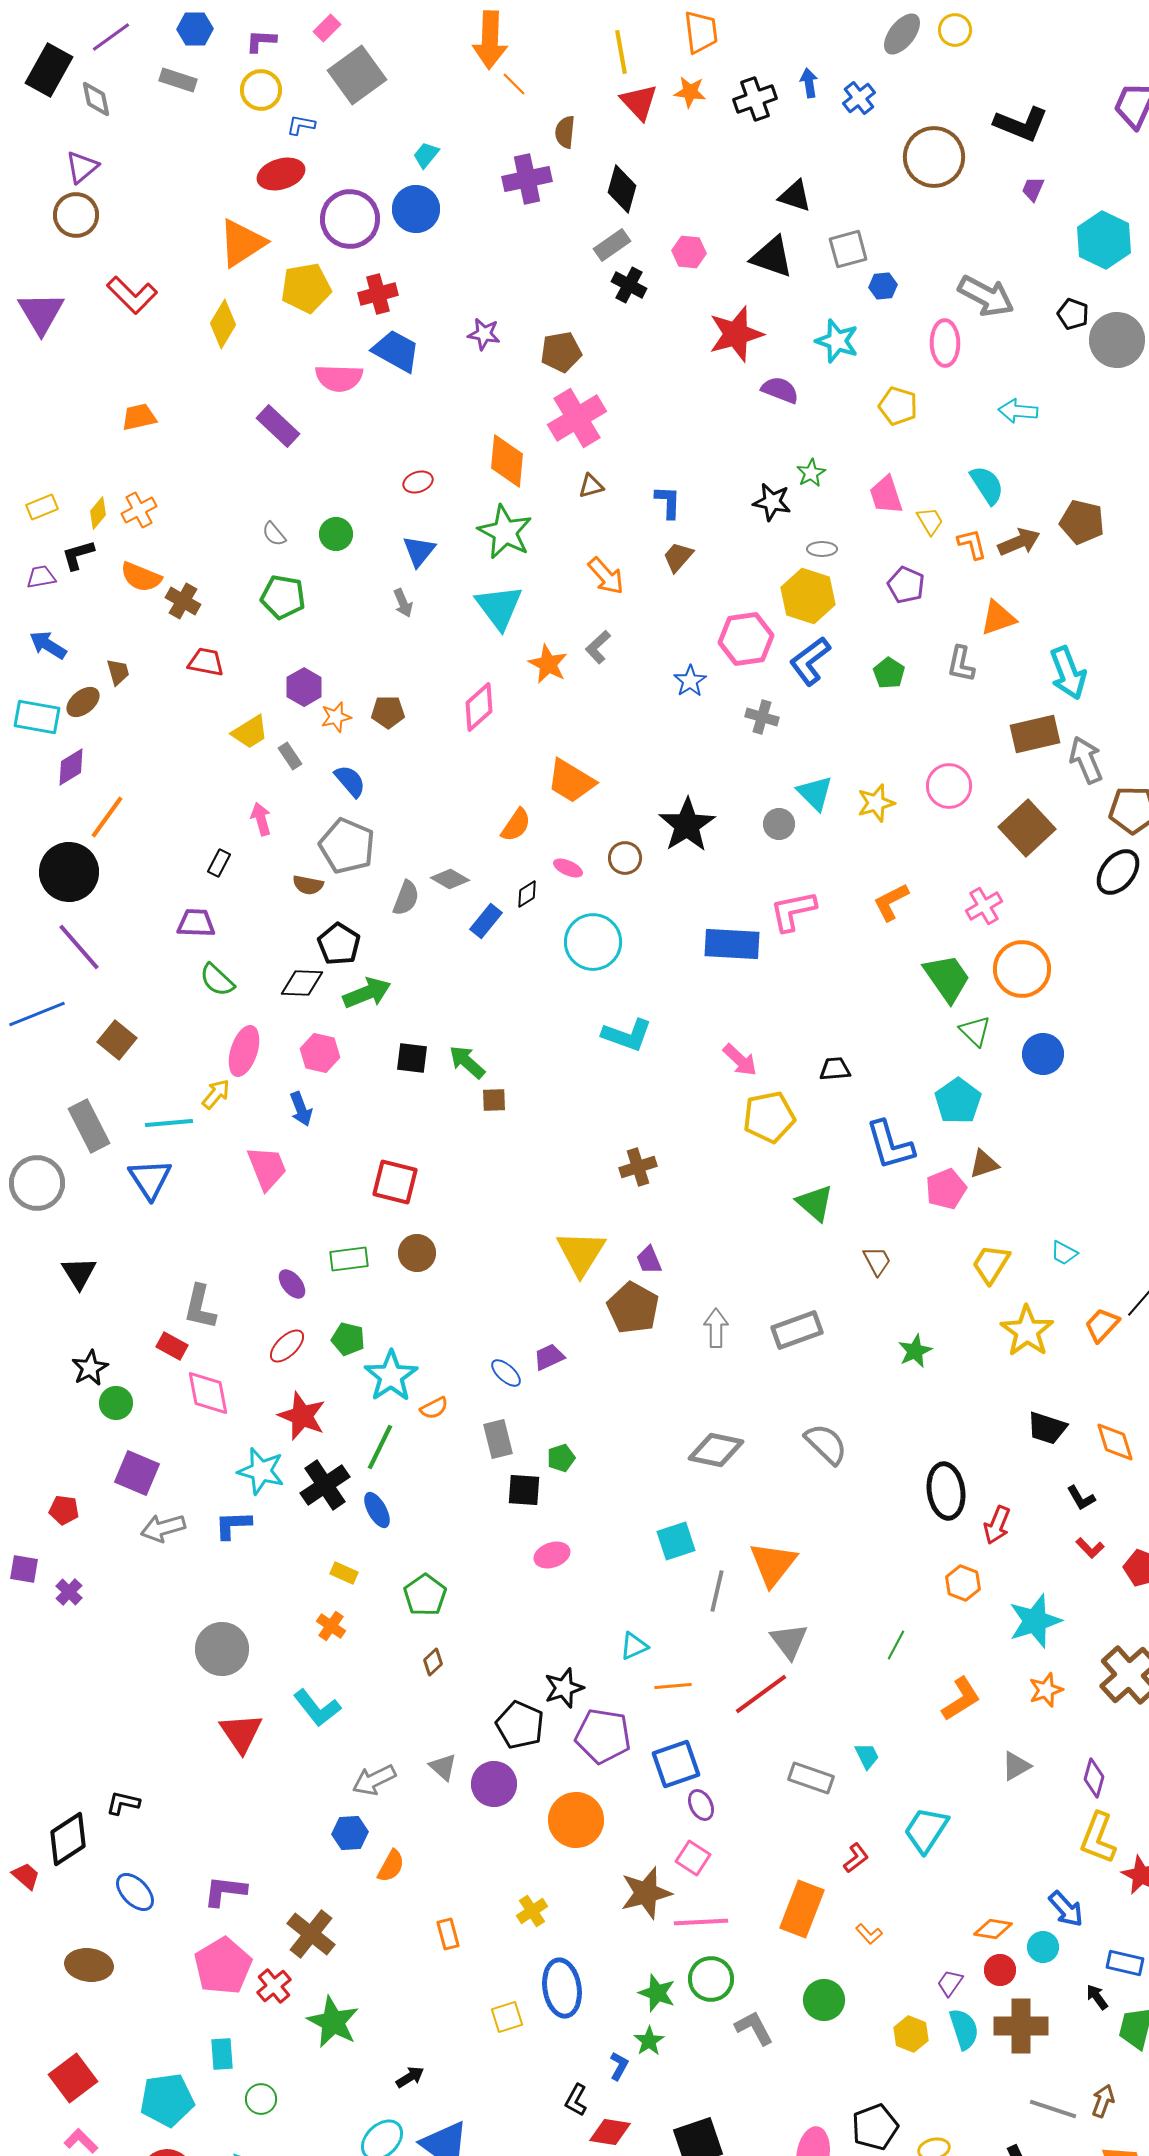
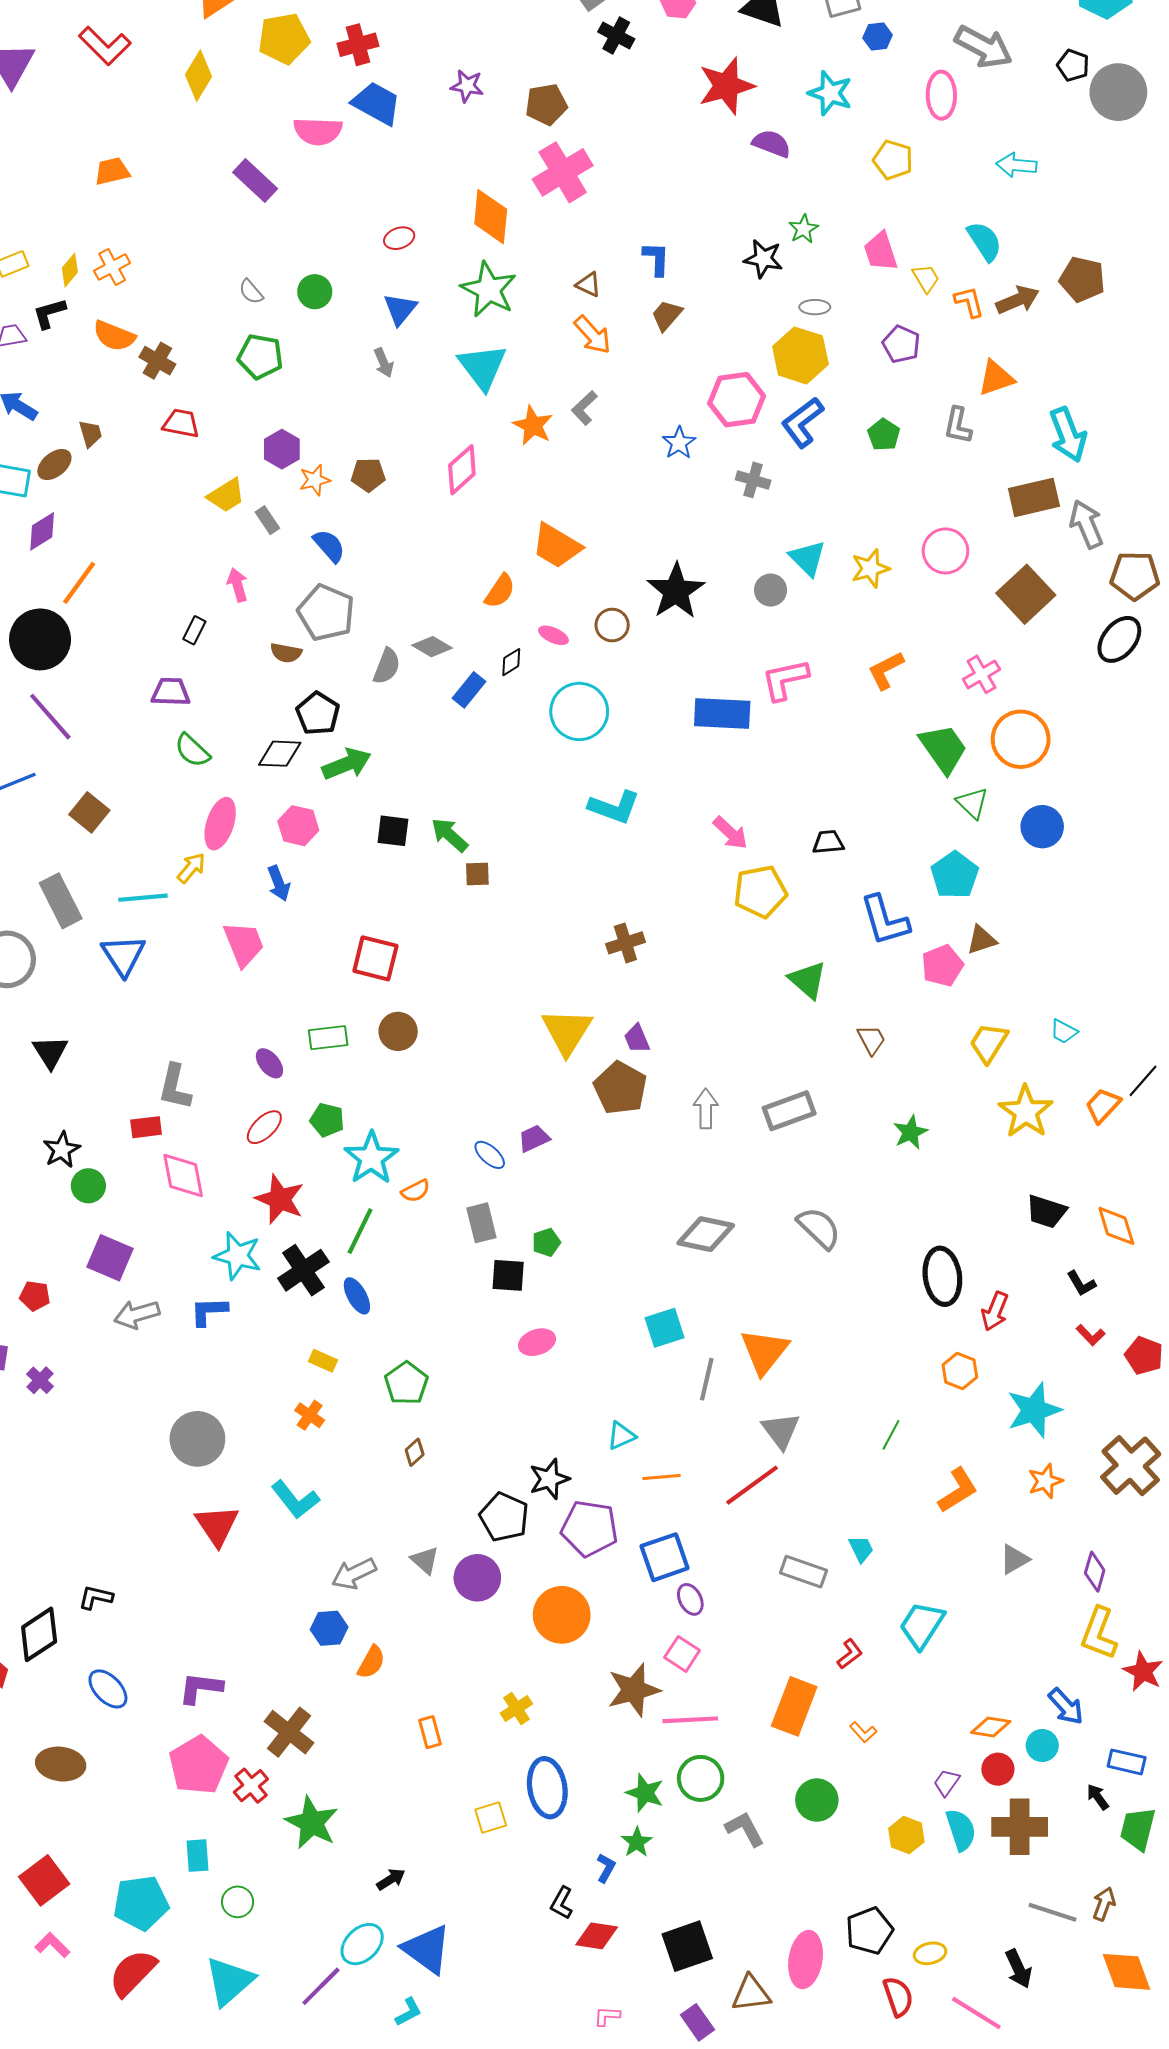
brown triangle: (591, 486) -> (588, 284), moved, turned 40
red rectangle: (172, 1346) -> (146, 1127), turned -36

